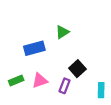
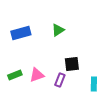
blue rectangle: (34, 48) -> (21, 33), moved
black square: (77, 69) -> (72, 64), turned 35

